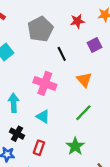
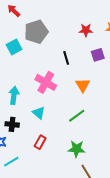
gray pentagon: (40, 29) -> (36, 32), moved
black cross: (17, 134) -> (12, 124), turned -32
green star: (75, 146) -> (76, 149), moved, turned 30
red rectangle: (39, 148) -> (40, 142), moved

